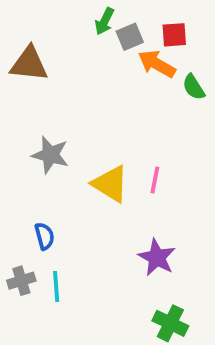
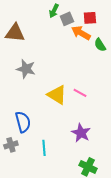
gray star: (50, 155) -> (26, 69), moved
pink line: (155, 180) -> (80, 93), turned -72
blue semicircle: (45, 236) -> (23, 122), size x1.5
cyan line: (56, 287) -> (44, 148), moved

